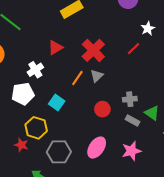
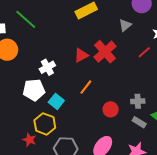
red triangle: (55, 48) -> (81, 55), moved
gray triangle: (97, 76) -> (125, 25), moved
orange line: (77, 78) -> (86, 87), moved
cyan square: (57, 102) -> (56, 101), moved

